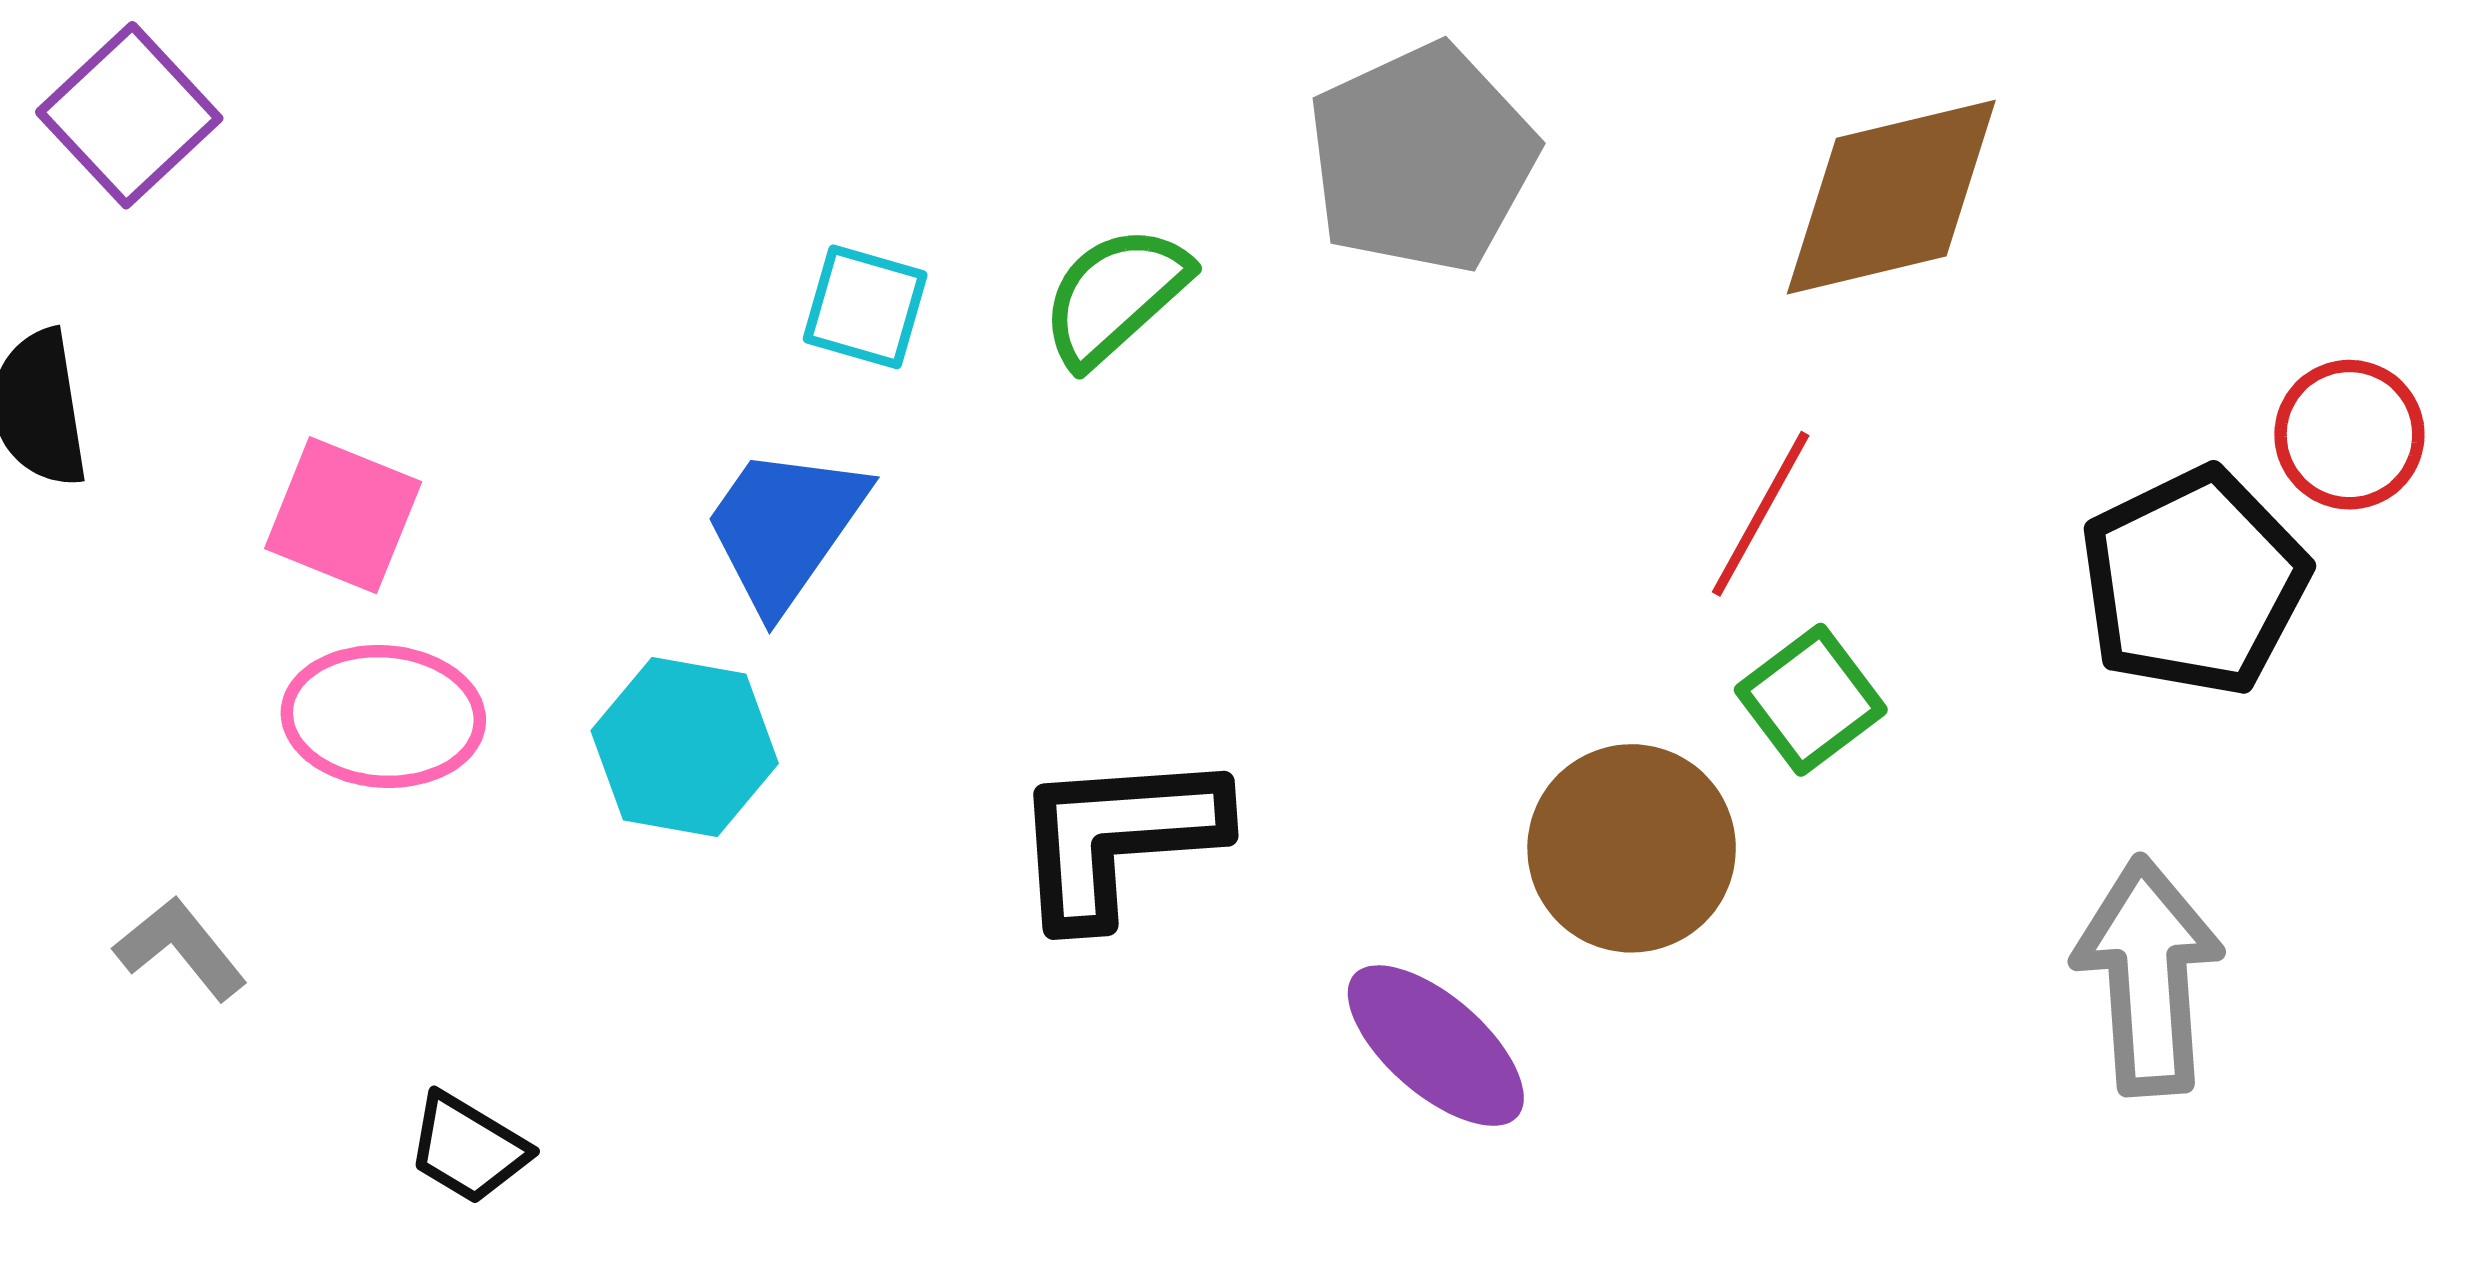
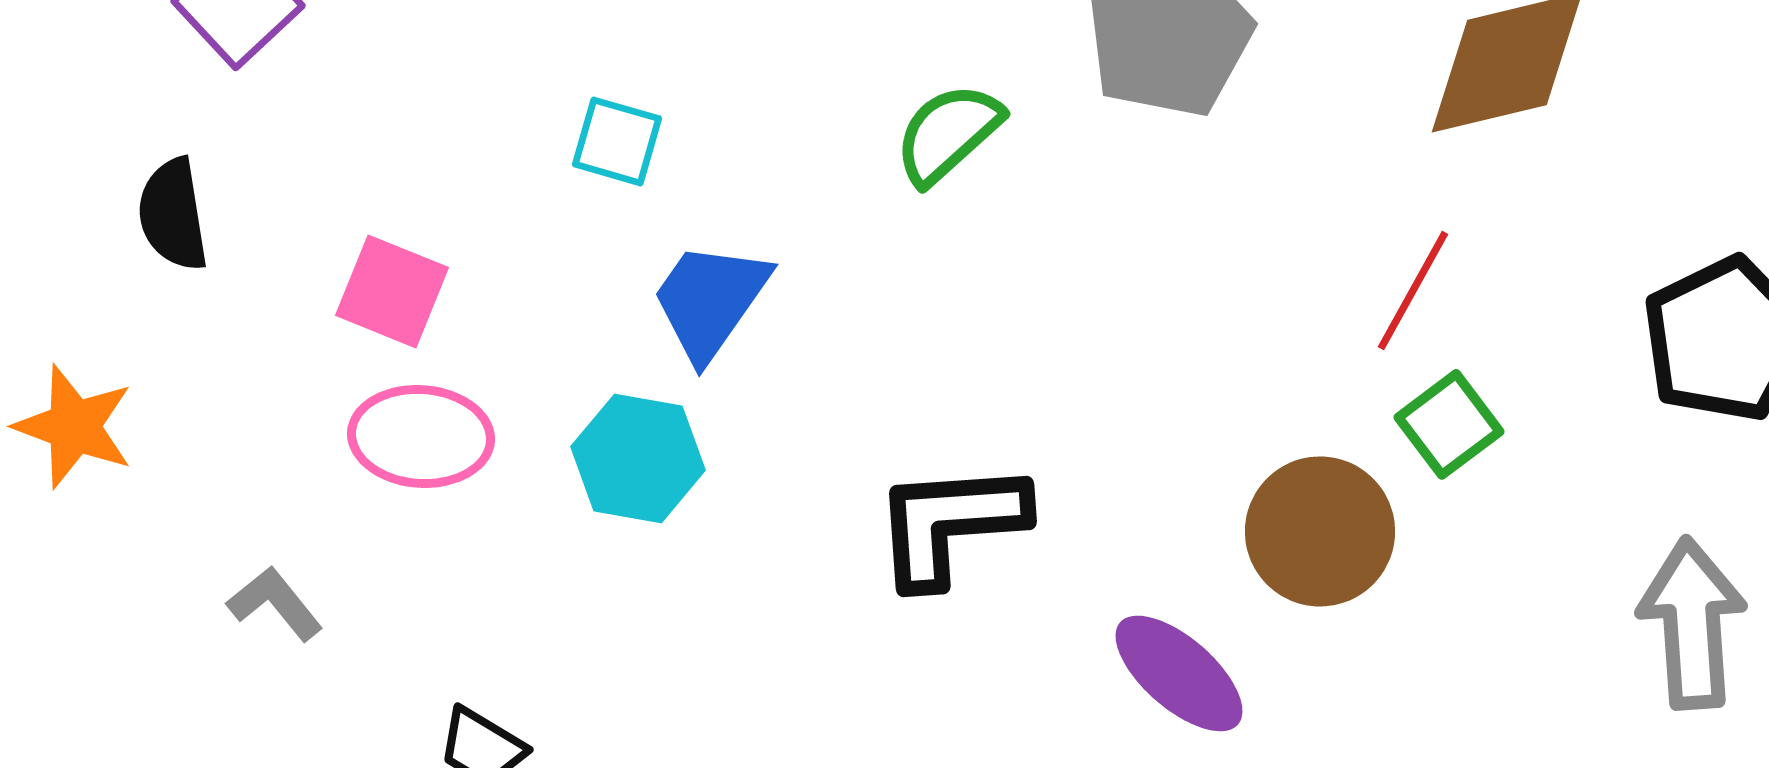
cyan square: (865, 307) -> (617, 141), moved

